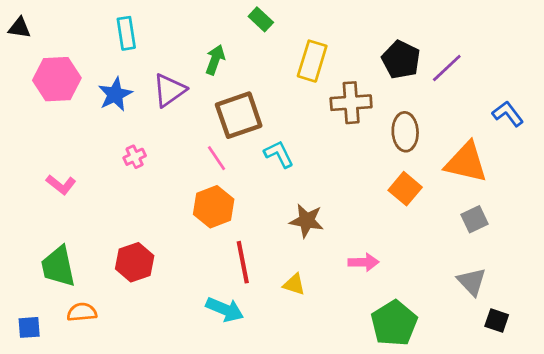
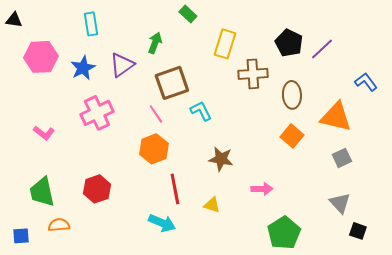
pink cross: (135, 157) -> (97, 113), size x2.0

